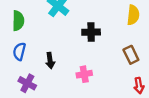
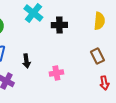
black cross: (91, 32) -> (59, 25), moved

